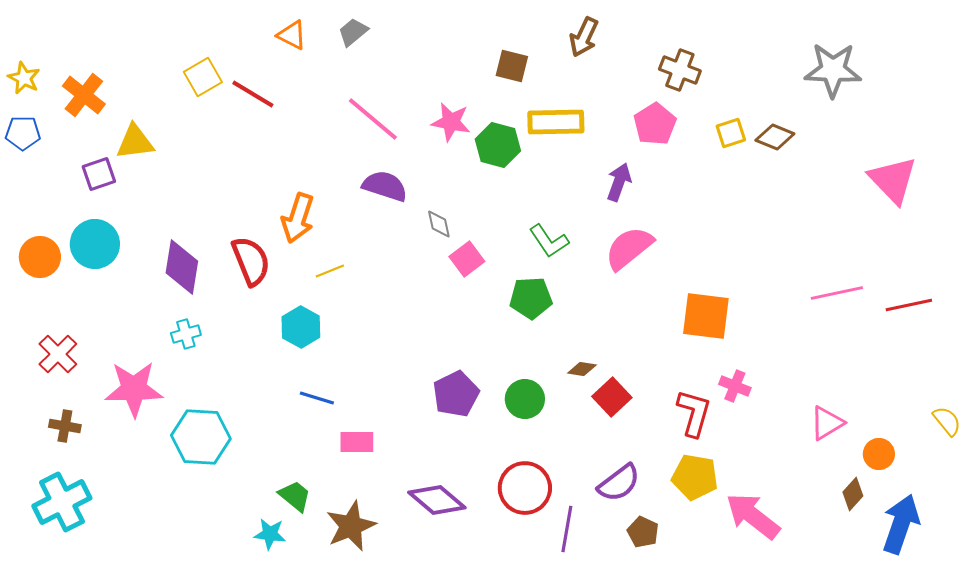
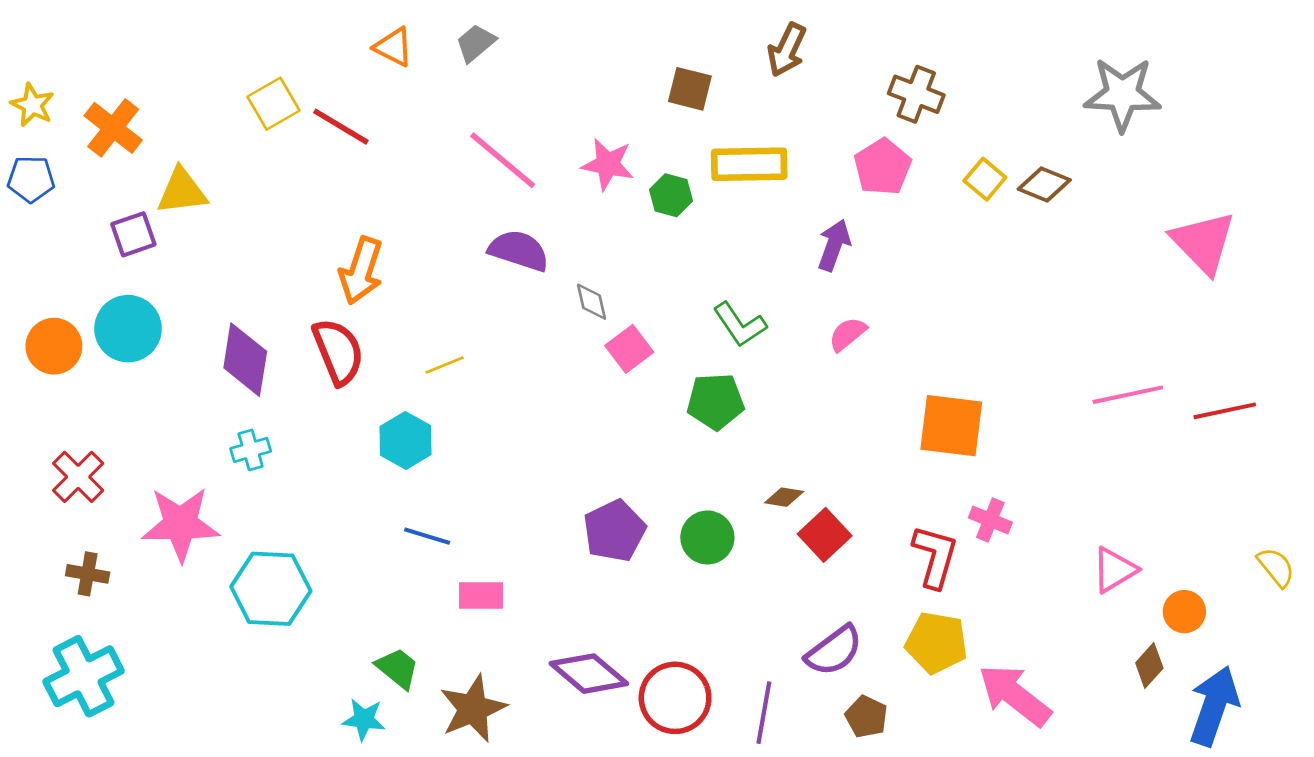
yellow square: (731, 133) -> (985, 179), turned -32
green hexagon: (498, 145) -> (671, 195), size x0.7
orange arrow: (298, 218) -> (361, 271), moved
pink semicircle: (629, 248) -> (848, 334), size x0.6
red circle: (525, 488) -> (675, 698), moved

